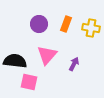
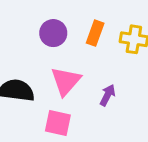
pink square: (29, 82) -> (58, 123), moved

